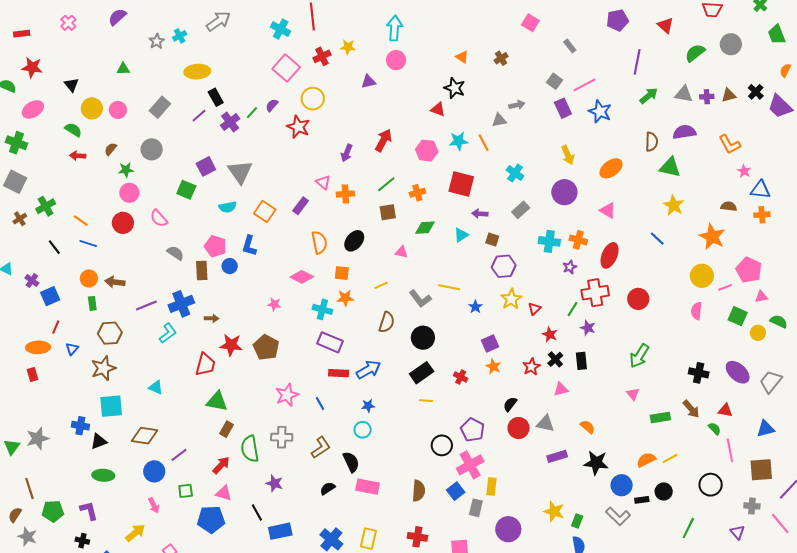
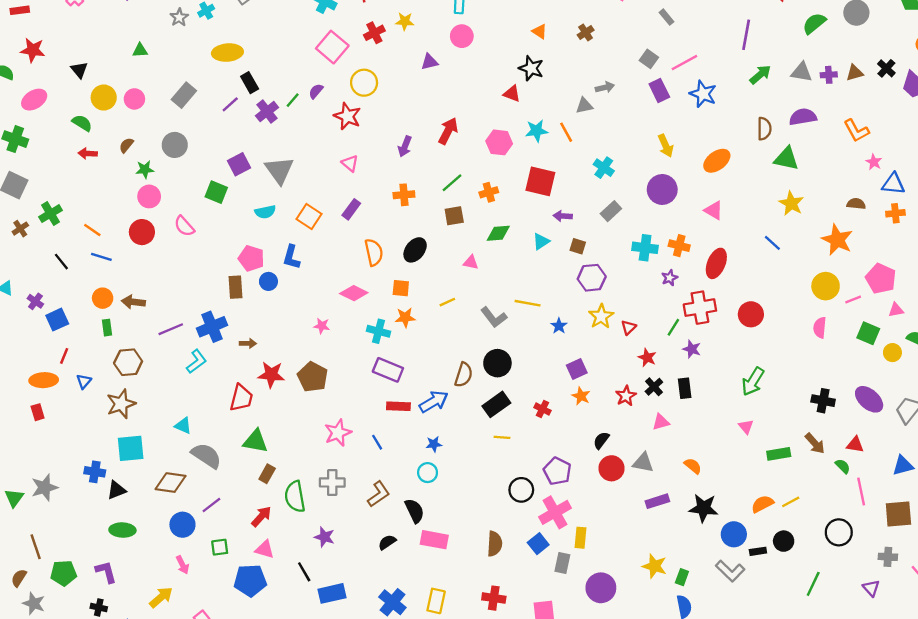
pink triangle: (323, 182) -> (350, 163), moved
gray semicircle: (175, 253) -> (206, 456), moved, size x1.5
brown semicircle: (387, 322) -> (464, 375), moved

